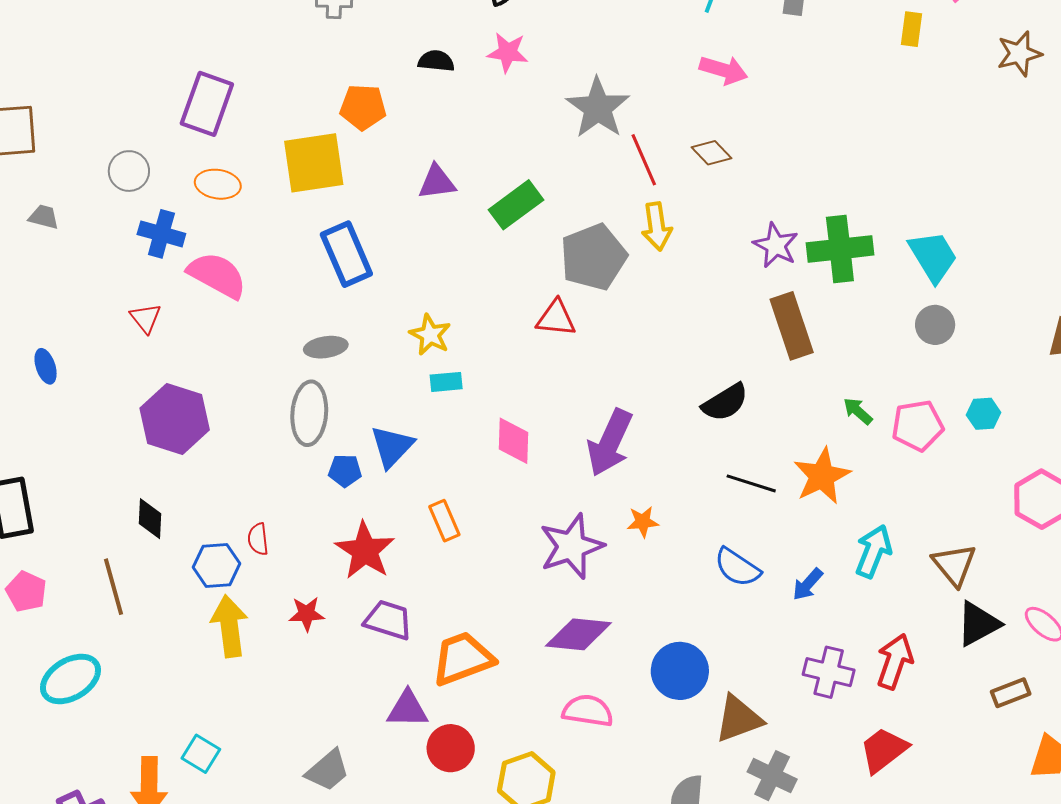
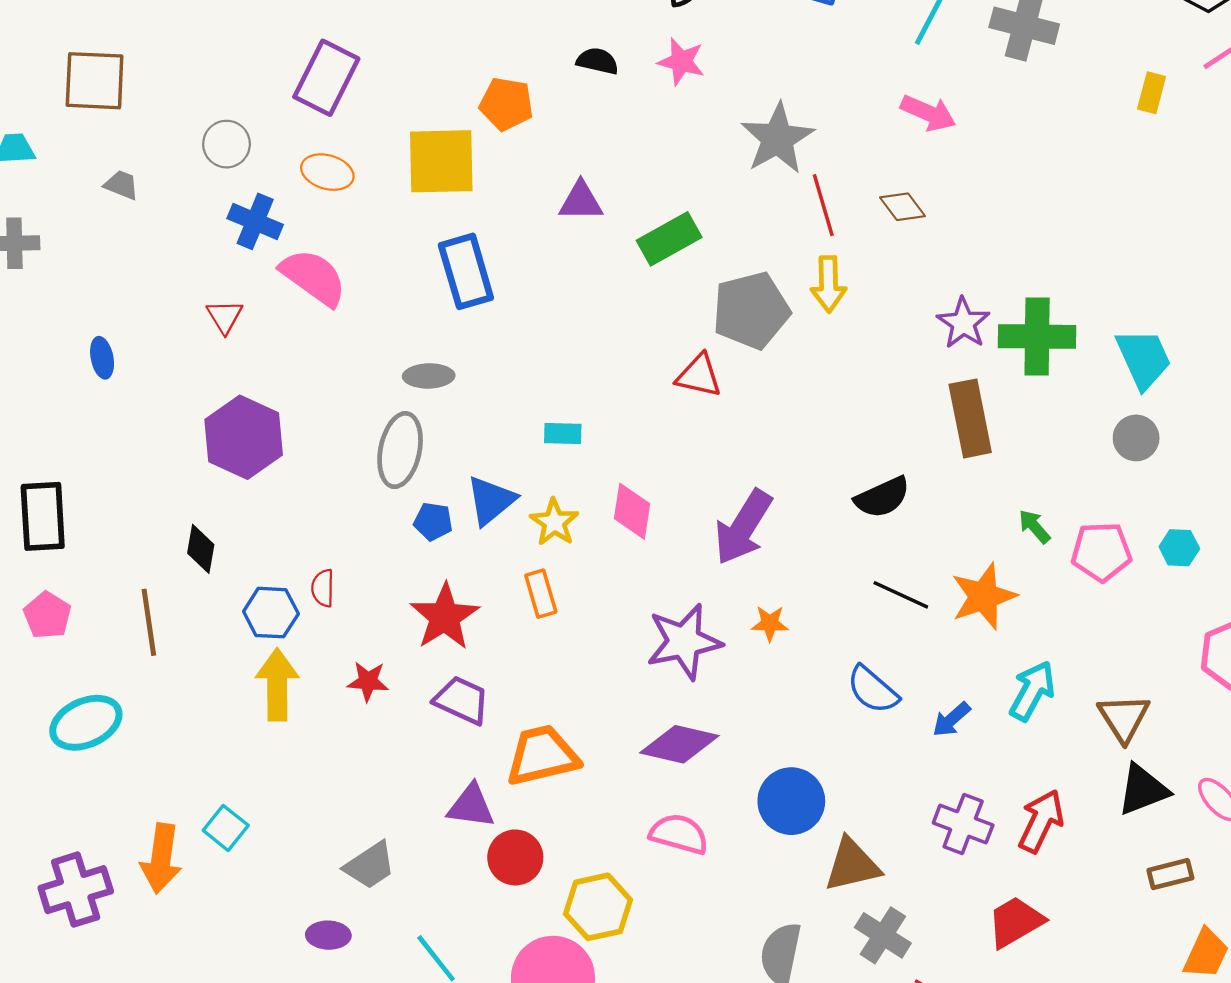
yellow star: (430, 335) -> (554, 522), moved

